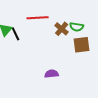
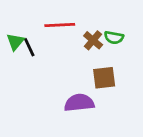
brown square: (82, 45) -> (104, 78), moved
purple semicircle: (52, 74) -> (79, 103), size x1.5

